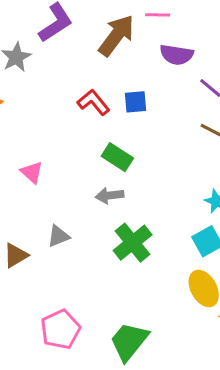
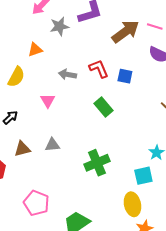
gray arrow: (110, 196) -> (67, 74), moved
pink pentagon: (61, 329) -> (36, 203), turned 30

